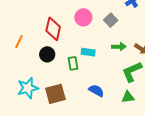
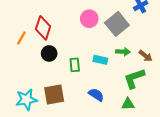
gray square: (111, 20) -> (117, 24), size x1.6
red diamond: (53, 29) -> (43, 28), moved
cyan rectangle: (88, 52) -> (100, 60), moved
cyan star: (28, 88) -> (26, 100), moved

